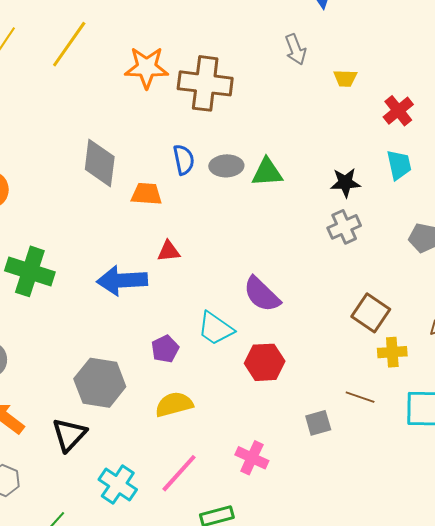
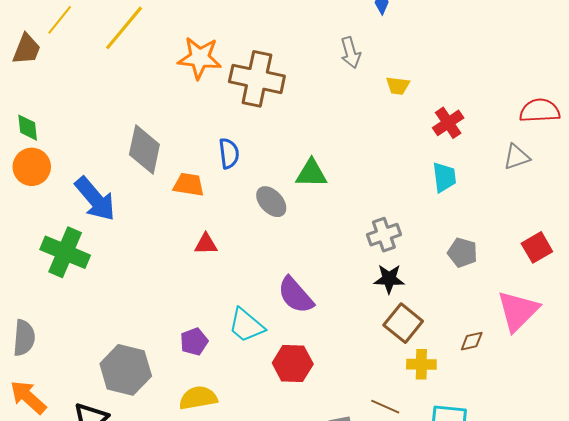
gray ellipse: (226, 166) -> (271, 202), moved, turned 44
black star: (345, 183) -> (389, 279), moved
blue arrow: (122, 280) -> (95, 199), moved, turned -132

